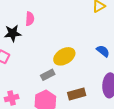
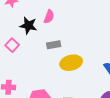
gray rectangle: (48, 75) -> (54, 45), moved

